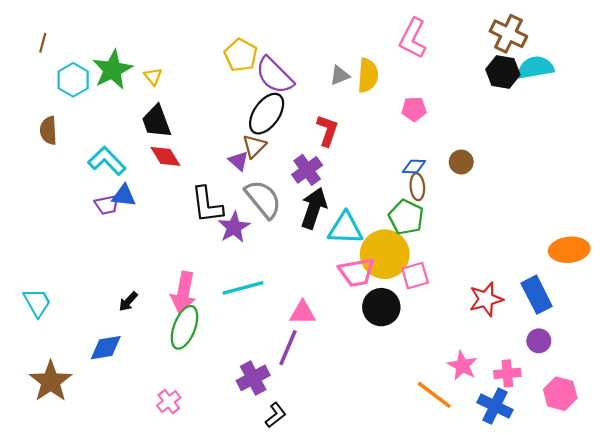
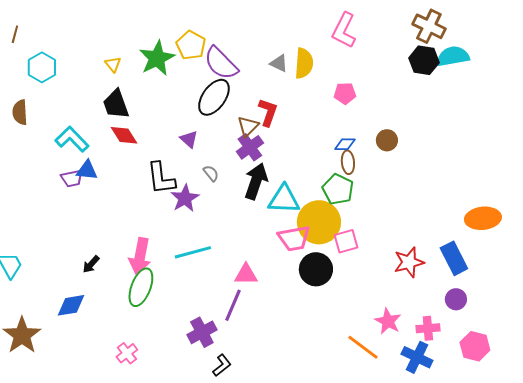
green star: (112, 70) -> (157, 58), moved
gray triangle: (340, 75) -> (279, 63), turned 48
brown triangle: (254, 146) -> (248, 126), moved
gray semicircle: (263, 199) -> (211, 173), size x0.5

